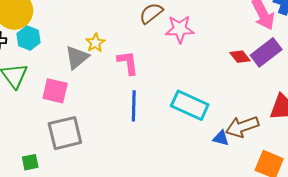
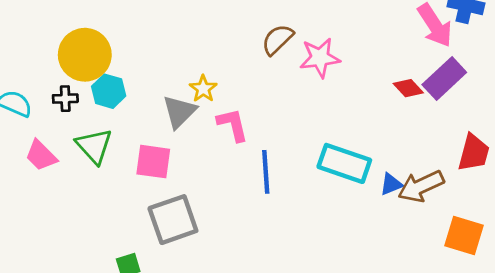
pink L-shape: (128, 63) -> (233, 125), moved
blue triangle: (221, 138) -> (391, 184), moved, turned -30

